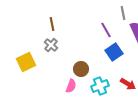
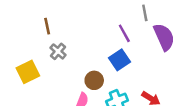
brown line: (52, 24) -> (47, 26), moved
blue square: (114, 52) -> (119, 60), moved

